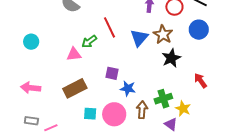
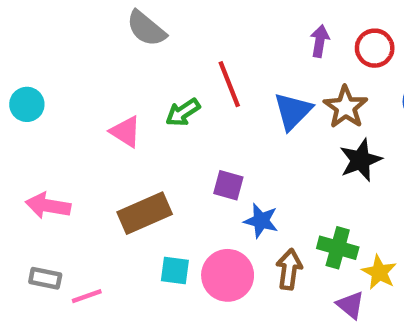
cyan circle: (31, 42) -> (27, 104), moved
pink triangle: (74, 54) -> (126, 132), moved, turned 35
green cross: (163, 99) -> (338, 248), turned 30

